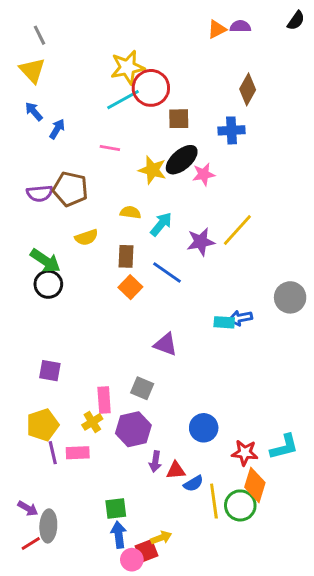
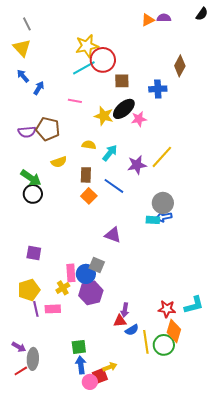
brown diamond: (248, 89) -> (180, 66), moved
gray circle: (290, 297) -> (163, 203), moved
blue circle: (204, 428) -> (86, 274), moved
purple arrow: (155, 462) -> (125, 310), moved

